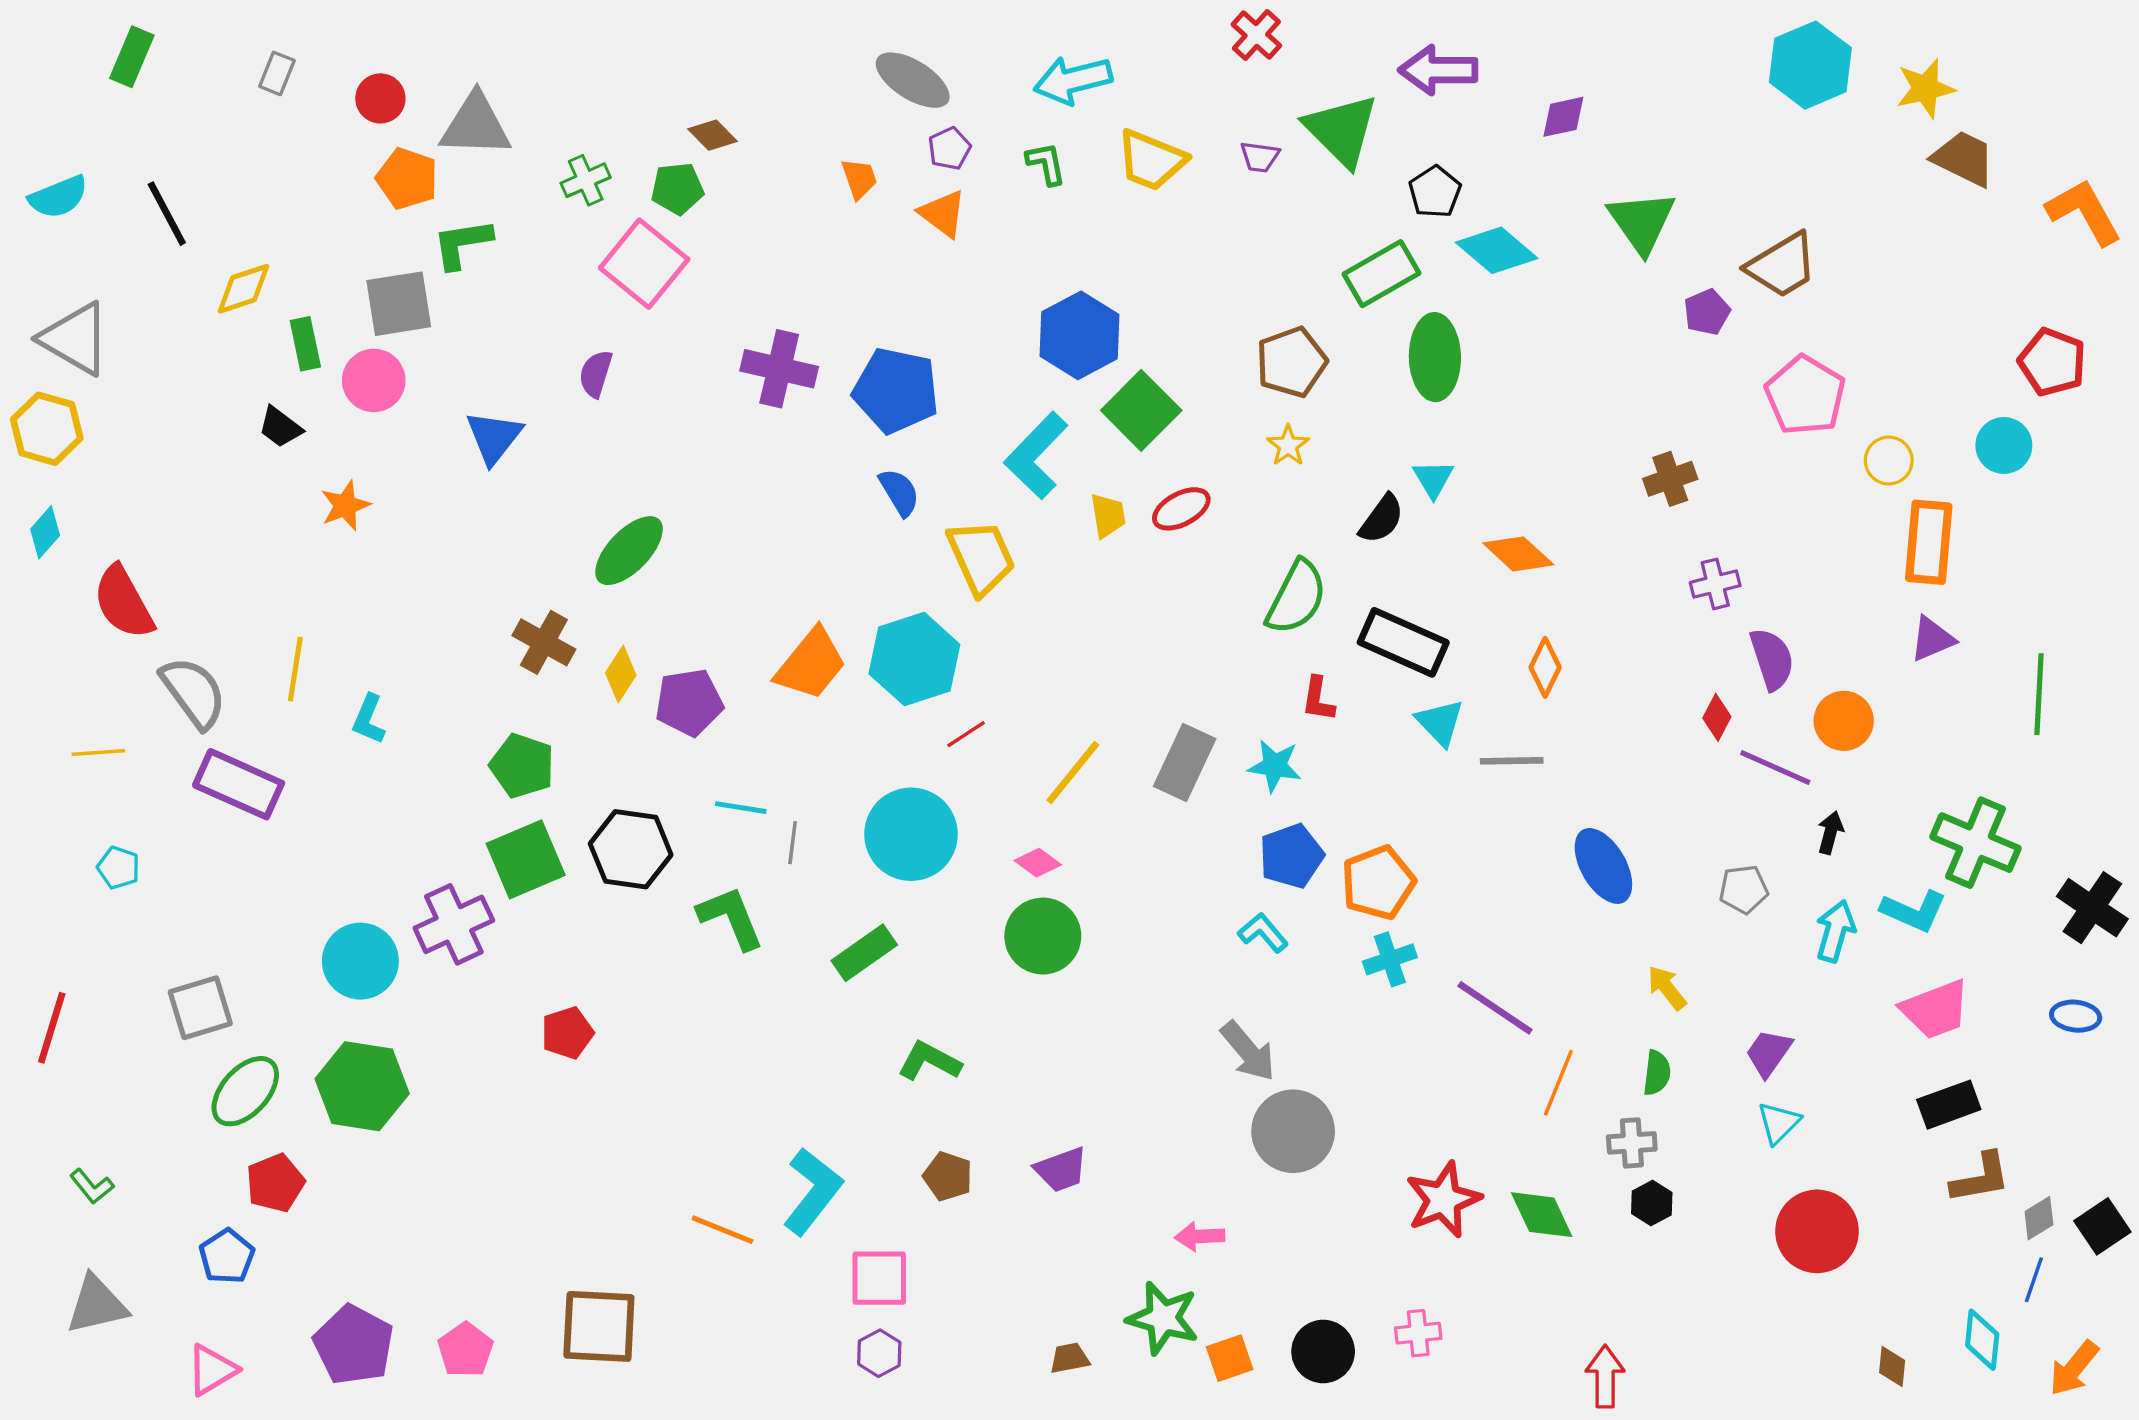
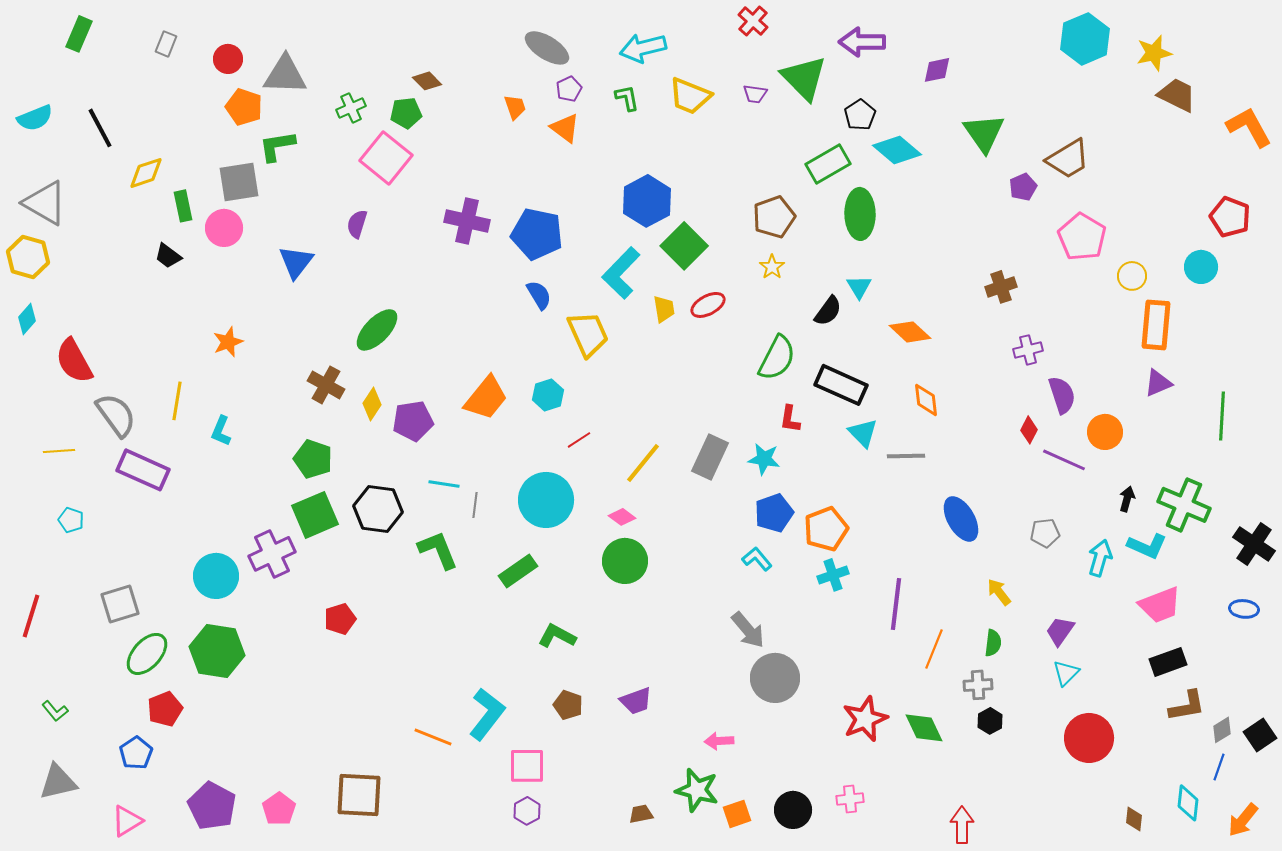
orange star: (345, 506) -> (228, 342), moved
cyan hexagon: (914, 659) -> (548, 395), size x0.6
orange diamond: (1545, 667) -> (926, 400), turned -32
black arrow: (1830, 833) -> (1127, 499), moved
purple line: (1495, 1008) -> (896, 604), turned 63

